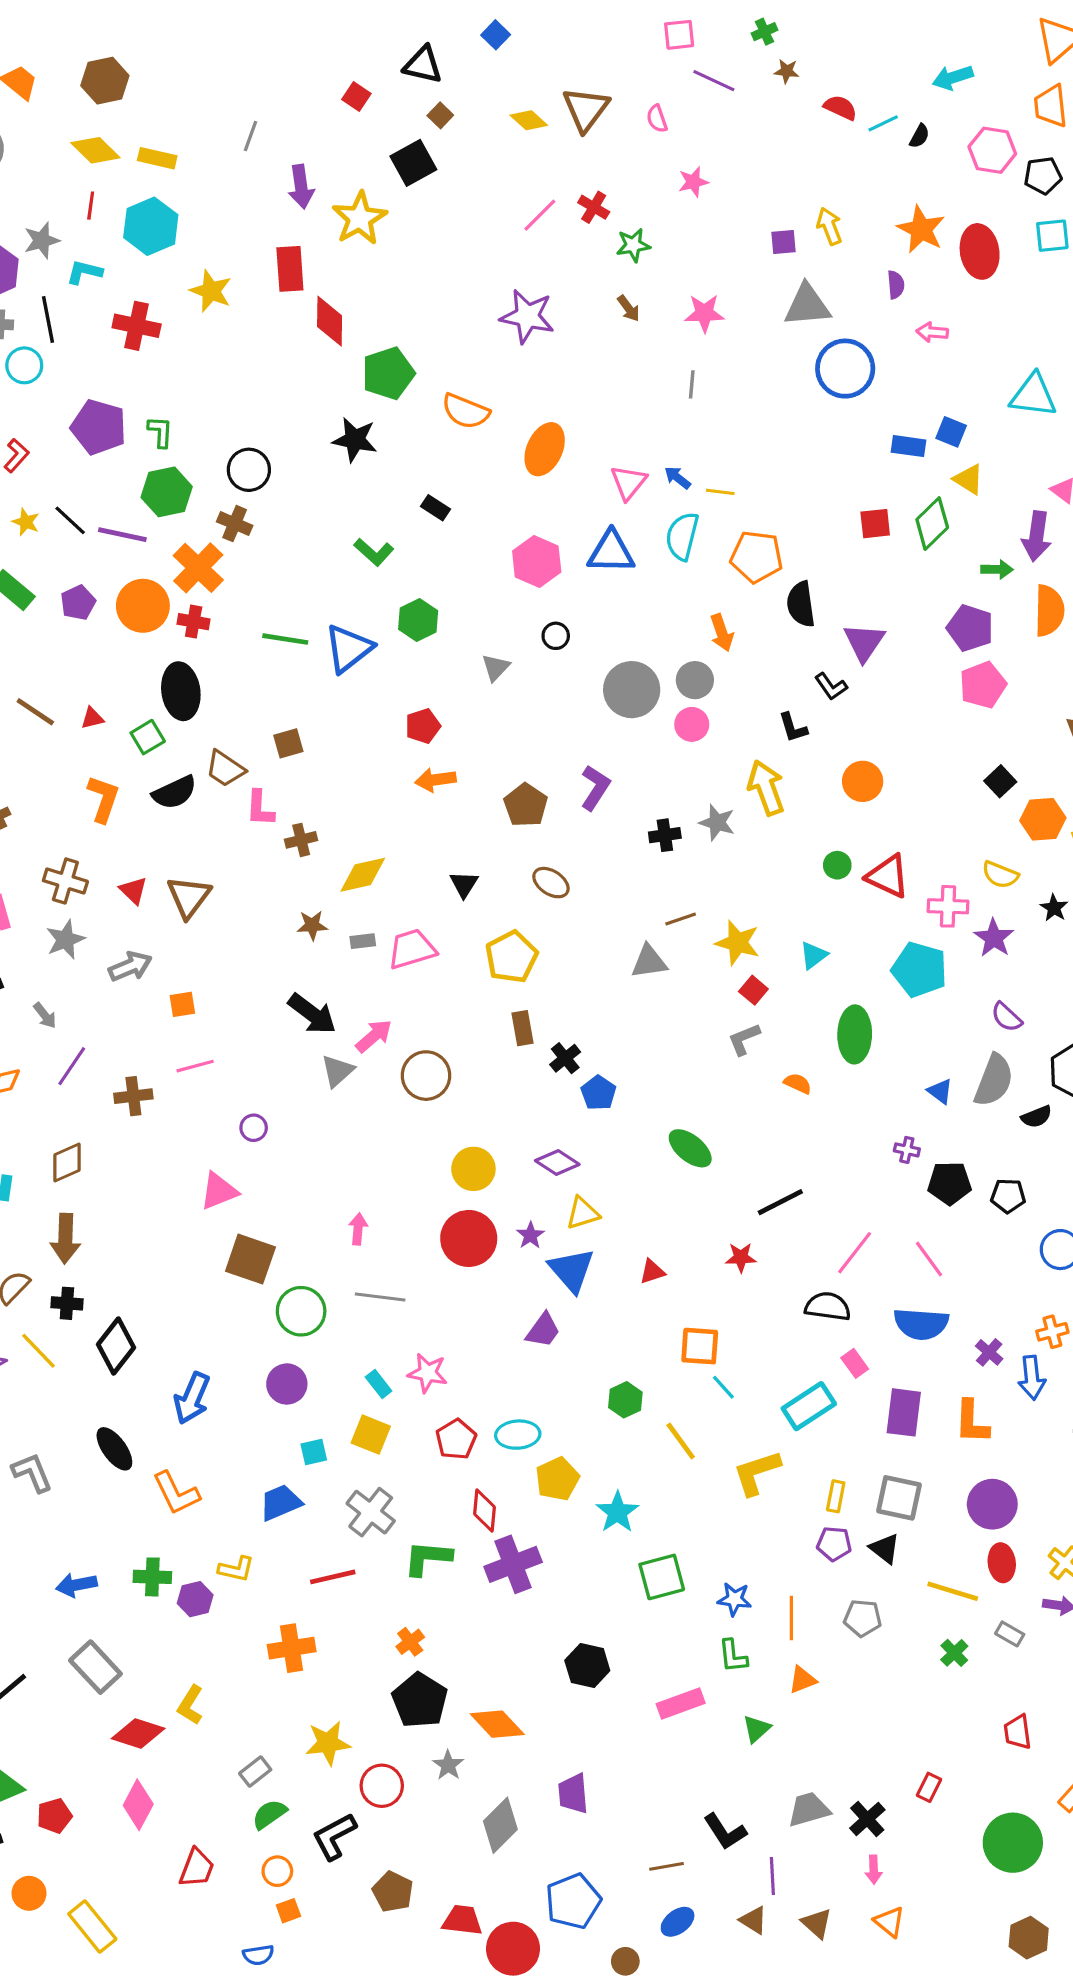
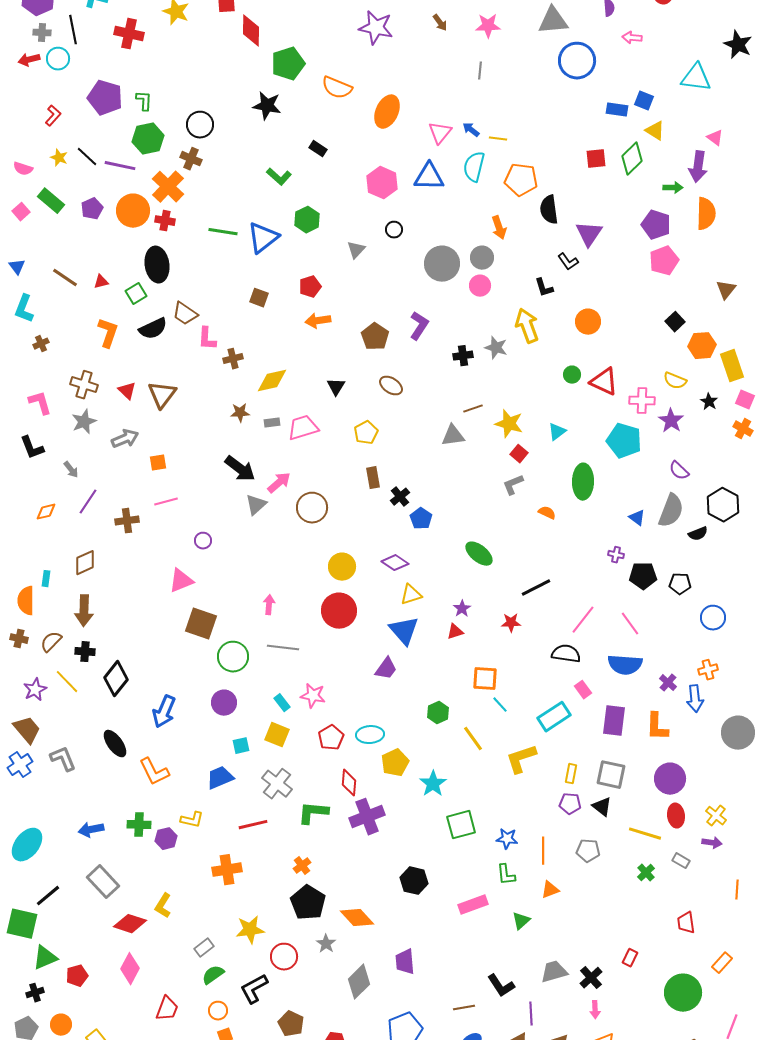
brown square: (288, 743) -> (259, 298), moved, turned 36
yellow pentagon: (511, 957) -> (366, 433), size x0.7
purple star: (530, 1235) -> (462, 609), moved

